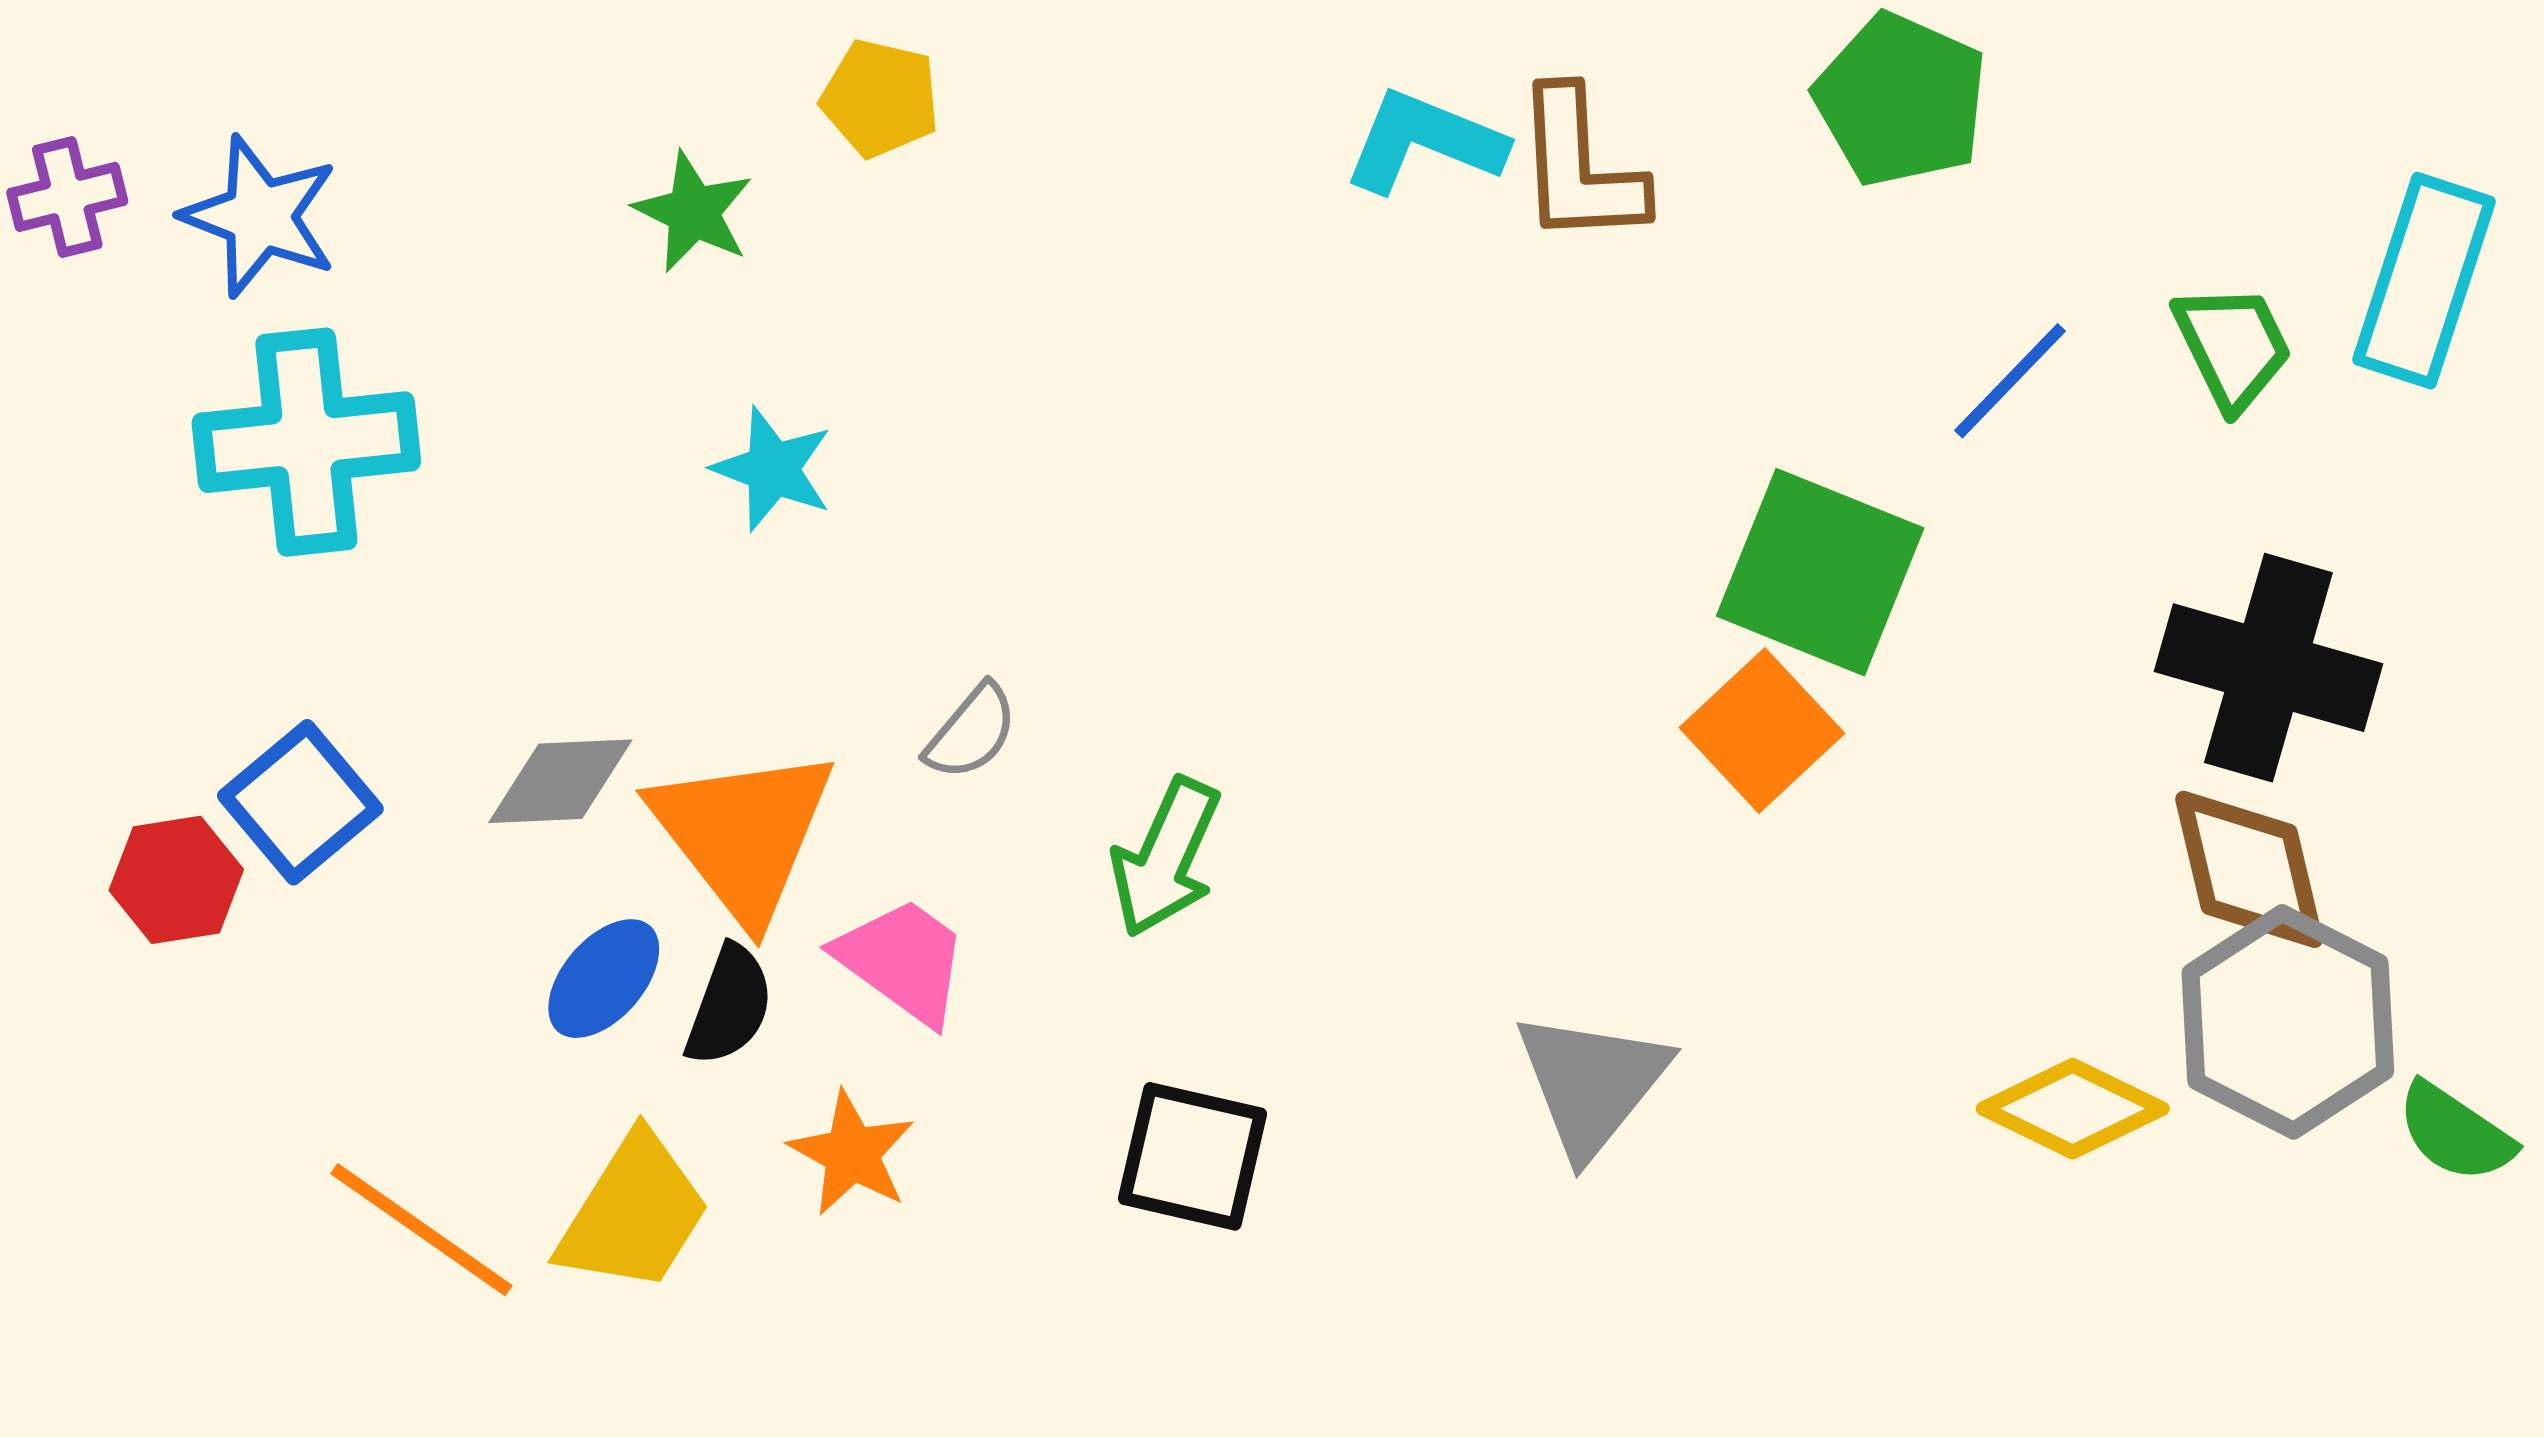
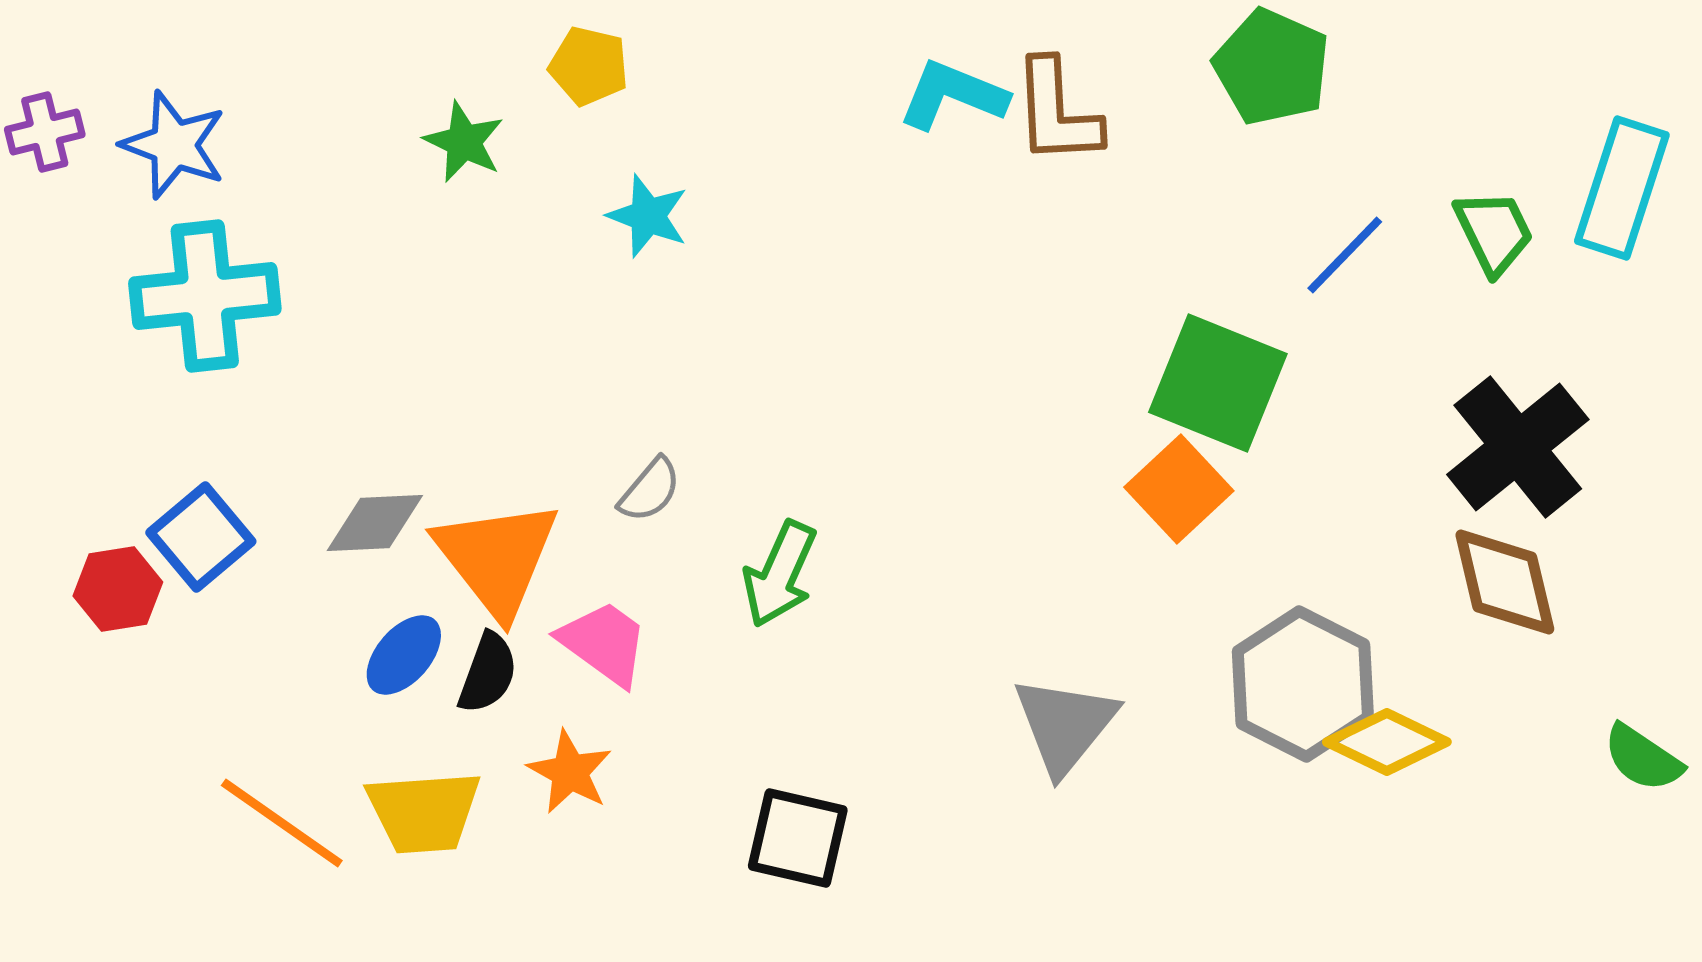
cyan star: (773, 469) -> (648, 216), moved
black cross: (2268, 668) -> (1518, 447), turned 35
gray hexagon: (2288, 1022) -> (1303, 684), moved
black square: (1193, 1156) -> (798, 838), moved
yellow trapezoid: (634, 1213) -> (424, 812), turned 54

